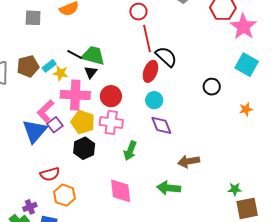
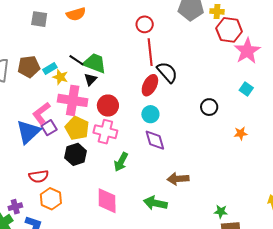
cyan square: (247, 65) -> (246, 89), size x0.6

